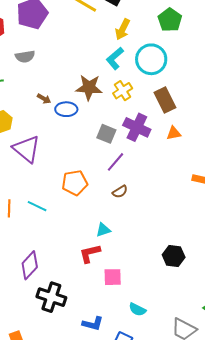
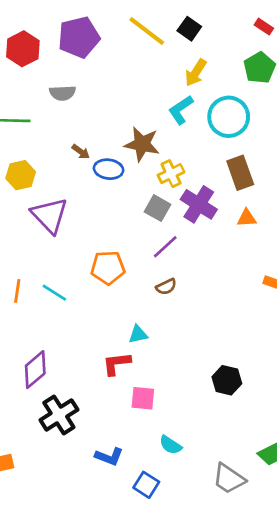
yellow cross: (123, 91) -> (171, 174), moved
black cross: (51, 297) -> (59, 415), turned 32

